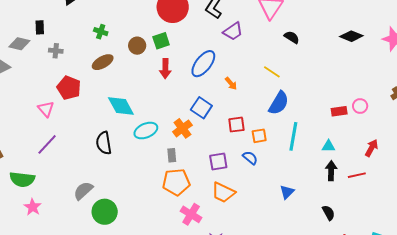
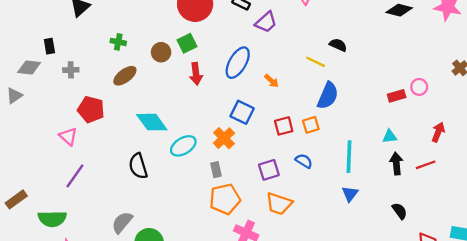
black semicircle: (292, 37) -> (338, 45), moved
orange square: (259, 136) -> (311, 125), moved
cyan line: (293, 136) -> (349, 157), moved

